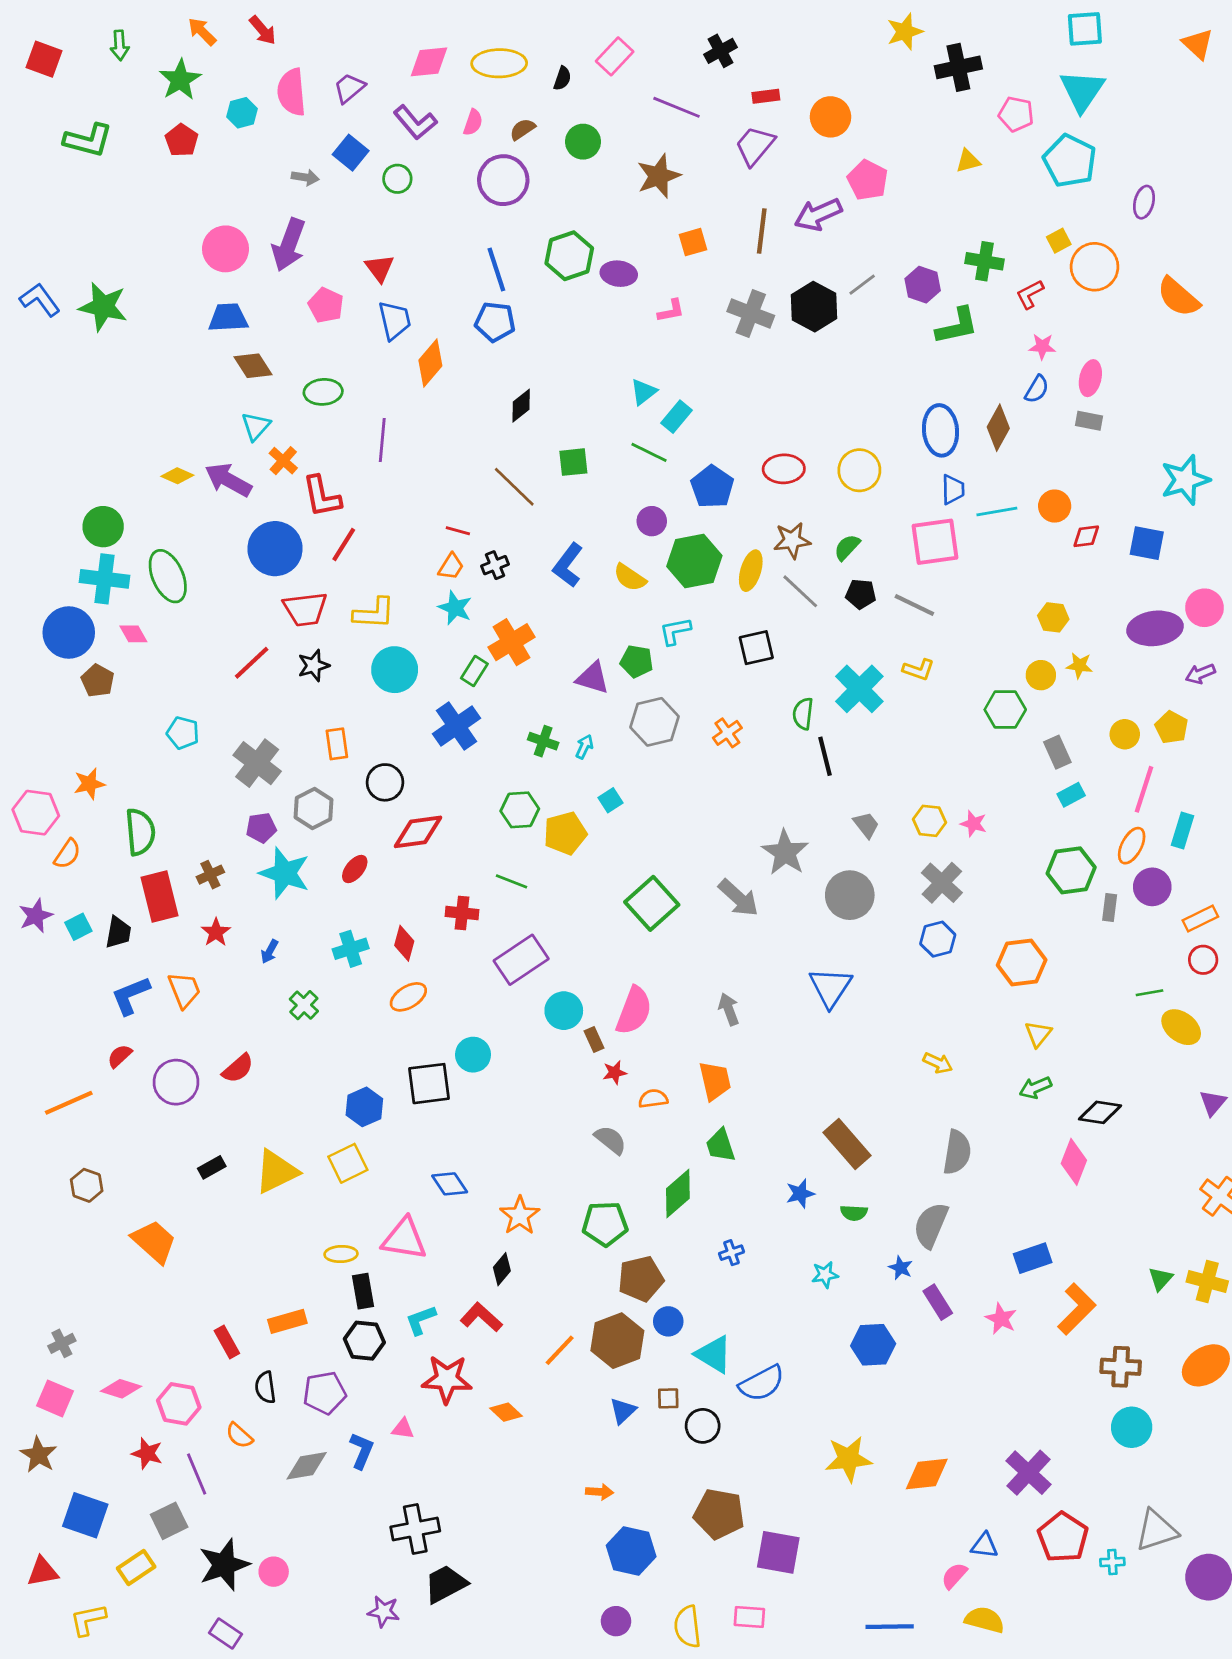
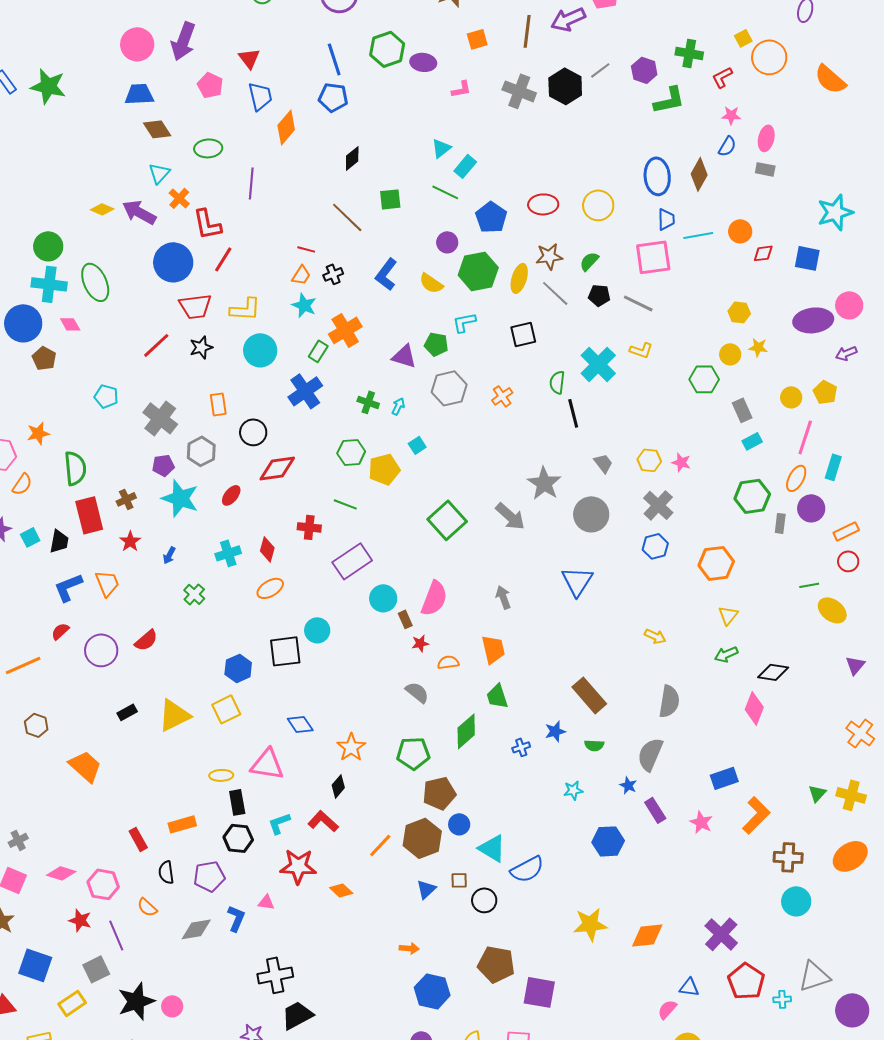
blue cross: (732, 1253) -> (521, 747), moved

